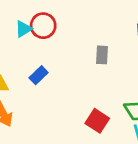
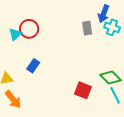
gray rectangle: (102, 55) -> (87, 28), moved

